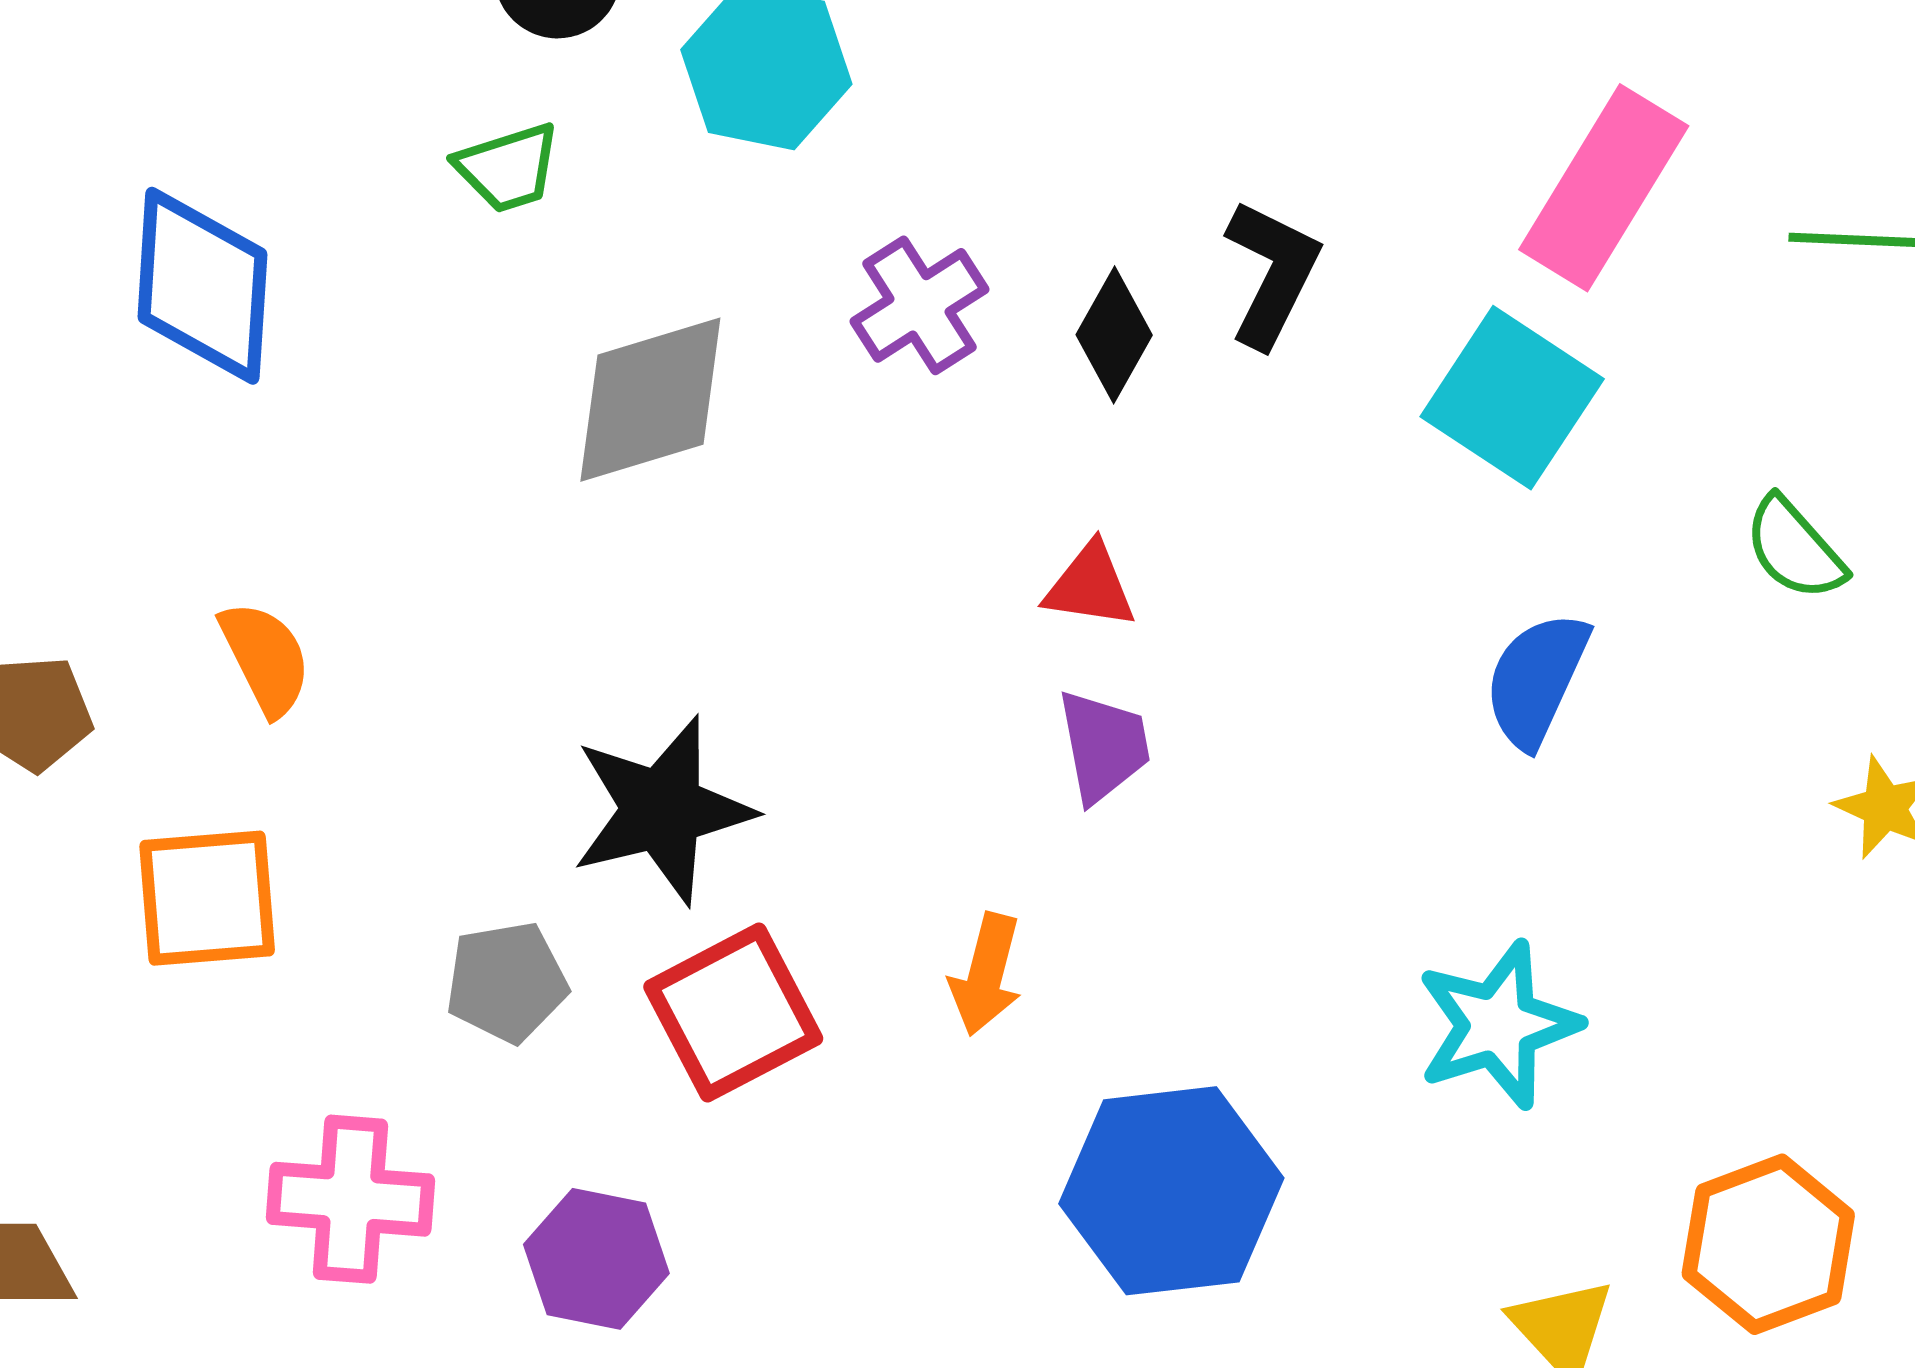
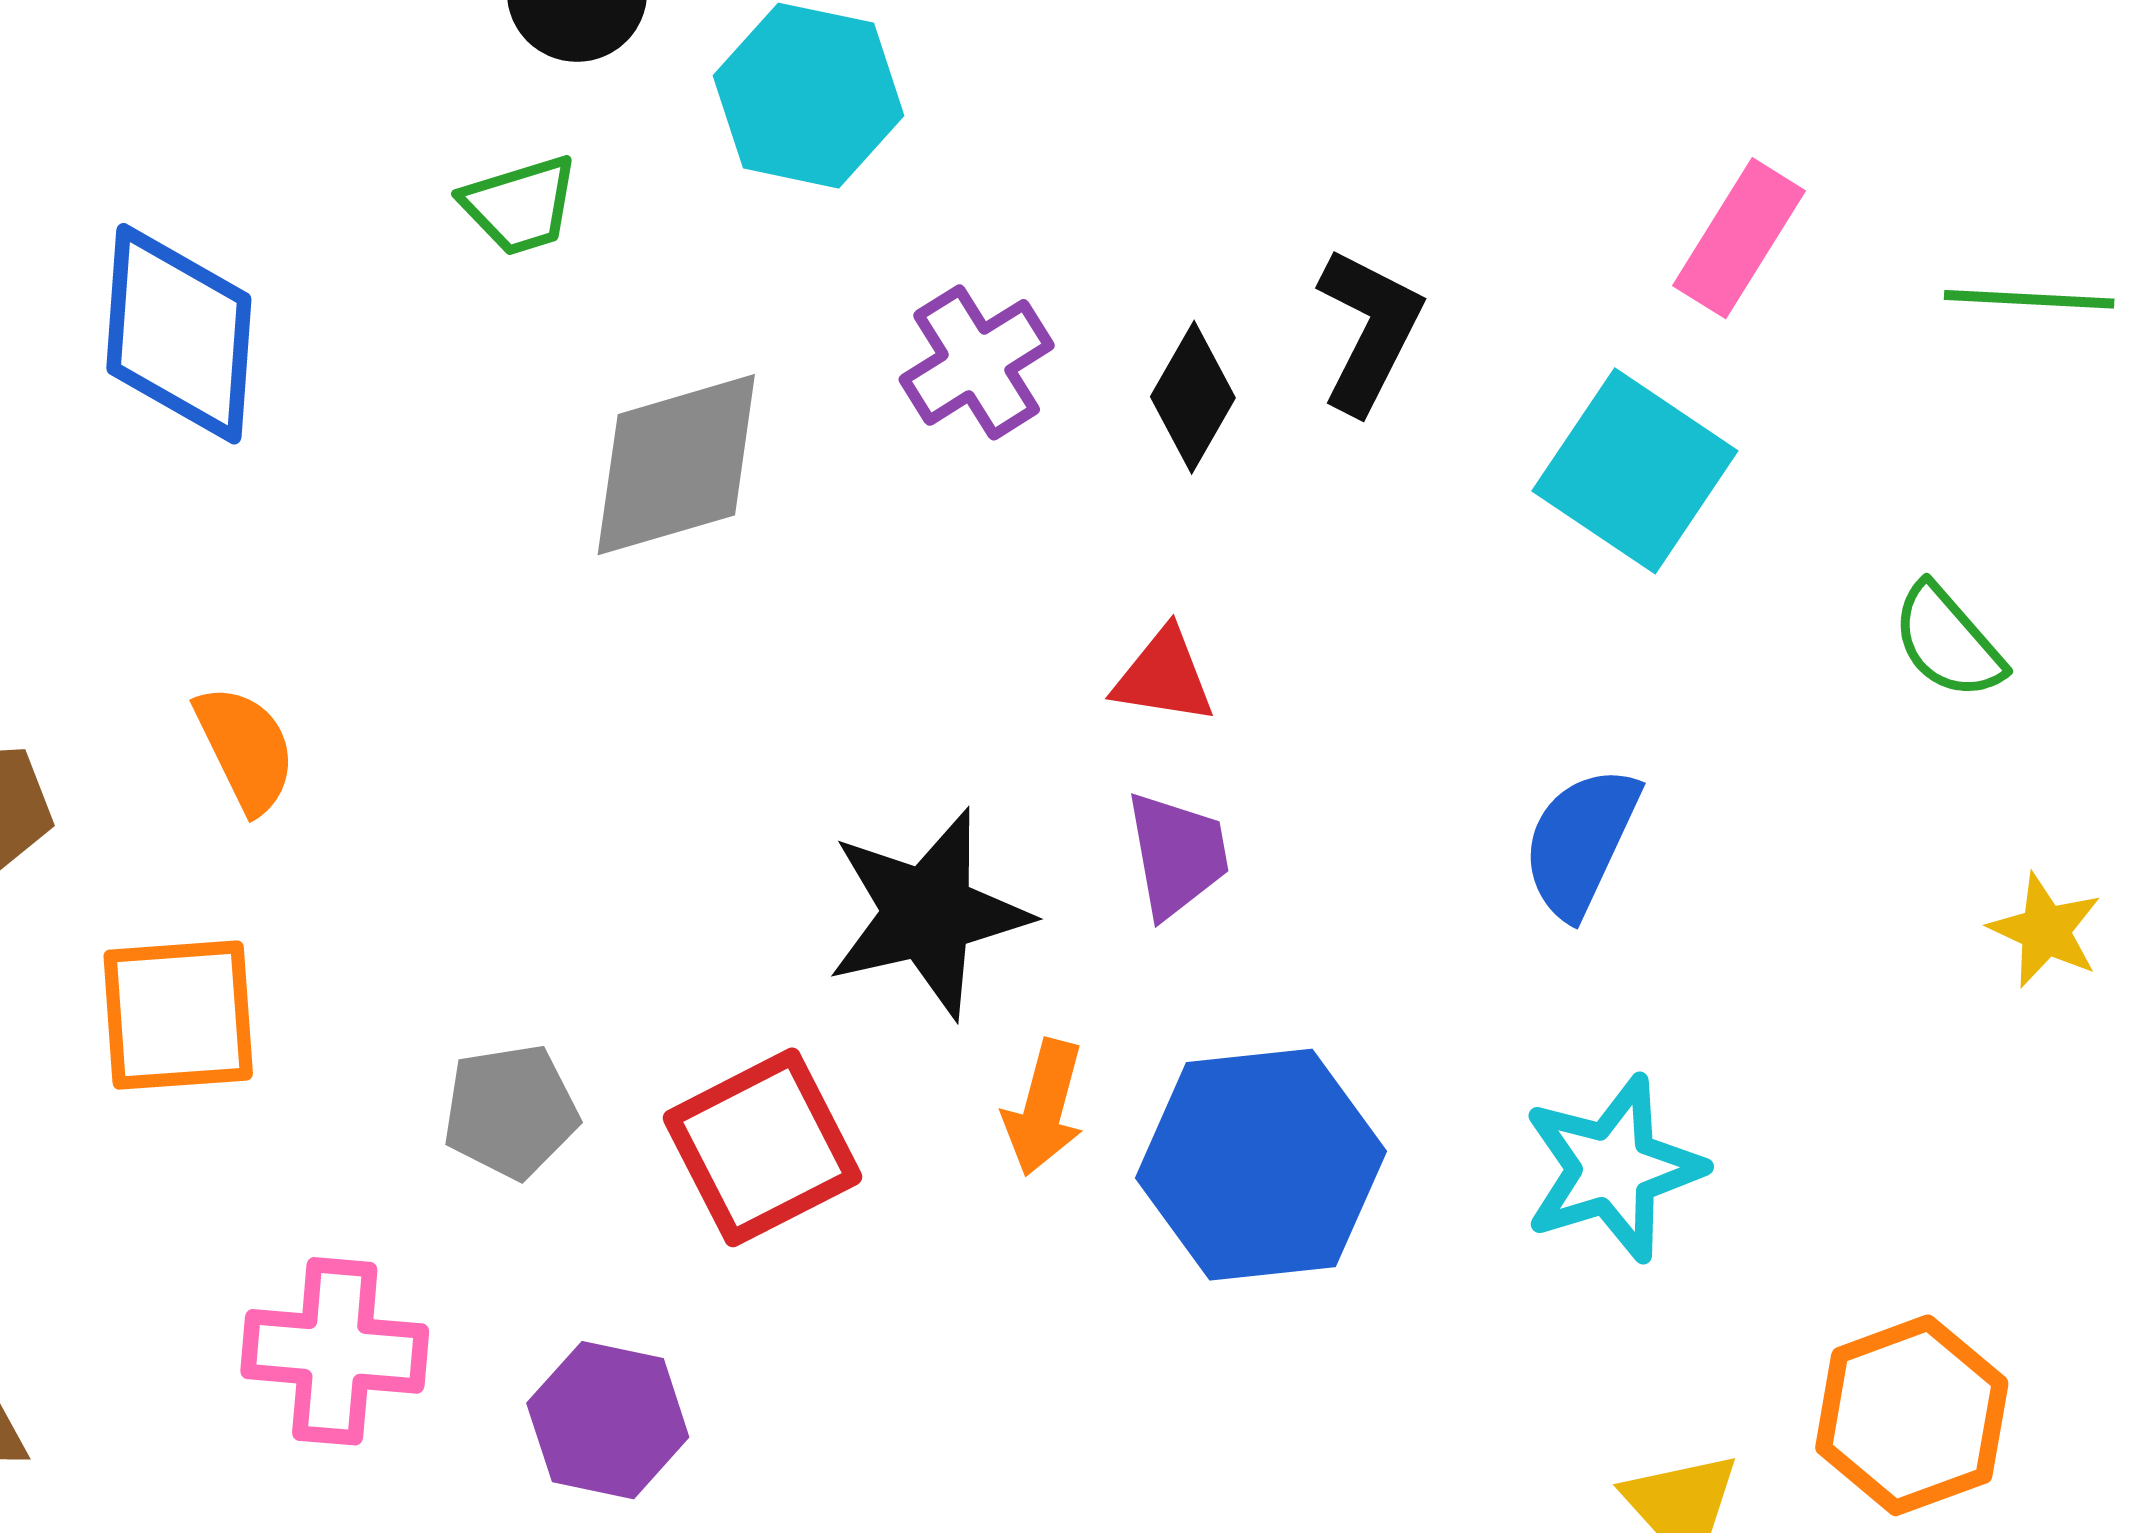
pink rectangle: (1604, 188) -> (1739, 238), size x0.7
blue semicircle: (1536, 680) -> (1581, 842), moved
black star: (662, 810) -> (928, 913), moved
blue hexagon: (1171, 1191) -> (1261, 1165), moved

